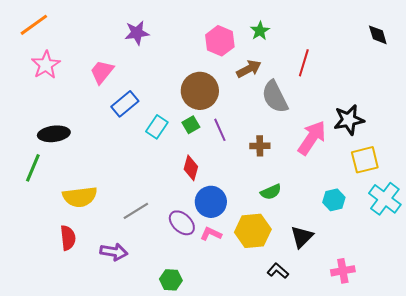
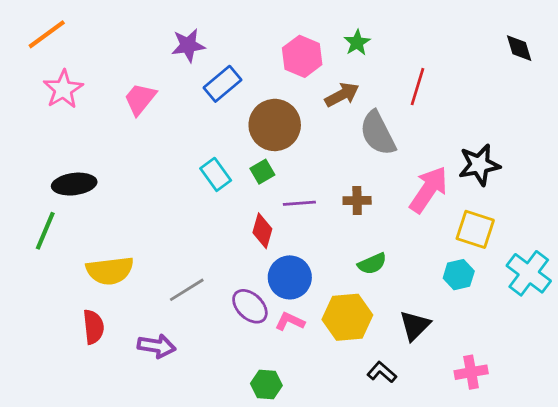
blue rectangle: (125, 104) -> (222, 84), moved
cyan rectangle: (157, 127) -> (216, 174), turned -70
purple line: (220, 130) -> (299, 203), moved, turned -70
yellow square: (365, 160) -> (475, 229), moved, turned 32
green hexagon: (171, 280) -> (266, 385), moved

